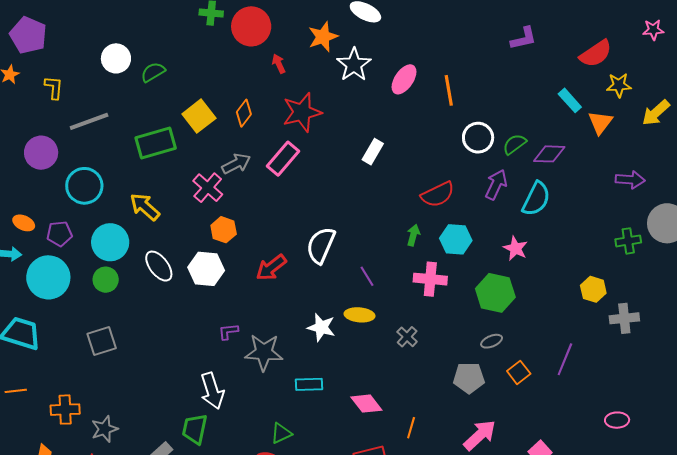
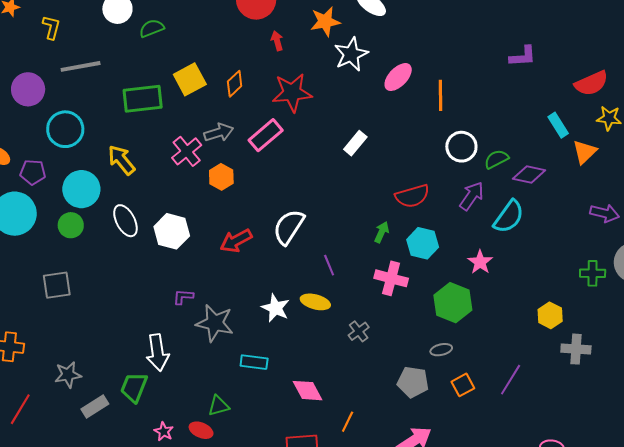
orange hexagon: (224, 230) -> (221, 177), moved
gray star: (105, 429) -> (68, 375), moved

